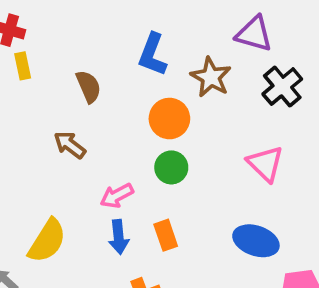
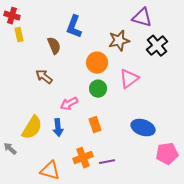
blue L-shape: (152, 55) -> (74, 27), moved
brown star: (211, 77) -> (119, 41), turned 30
pink triangle: (265, 164) -> (129, 79), moved, turned 40
blue arrow: (119, 237) -> (58, 128), moved

